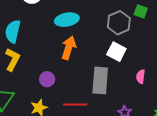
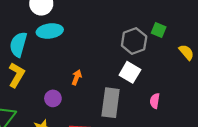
cyan ellipse: (67, 20) -> (50, 31), moved
orange arrow: (69, 48) -> (77, 77), moved, size x0.6

